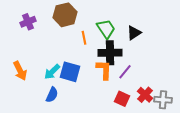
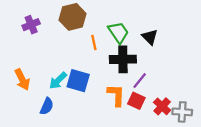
black triangle: (134, 33) -> (150, 37), turned -42
orange L-shape: (104, 70) -> (116, 95), moved
blue semicircle: (52, 95) -> (47, 106), moved
red square: (122, 99) -> (136, 101), moved

